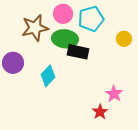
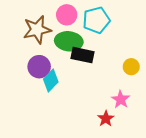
yellow circle: (124, 39) -> (131, 67), moved
purple circle: (13, 63) -> (39, 67), moved

